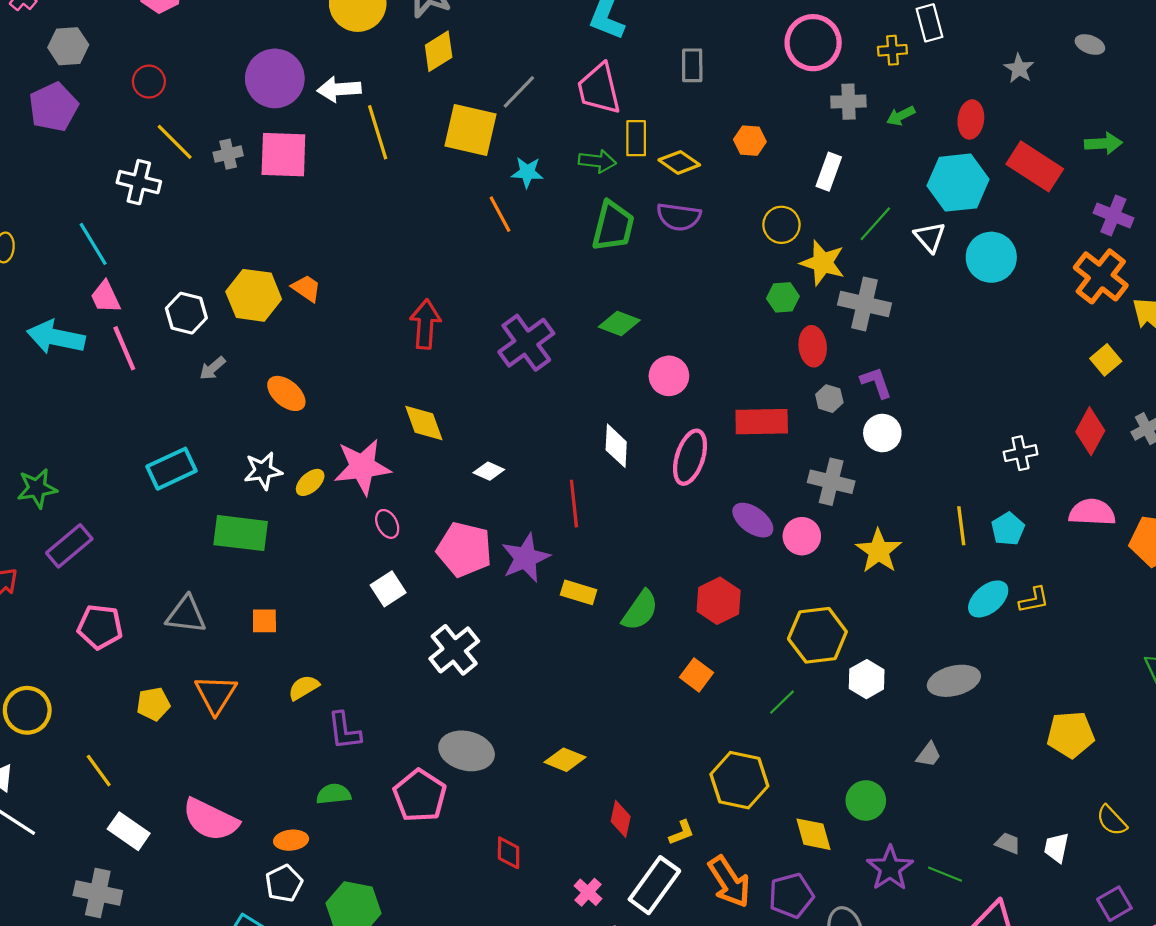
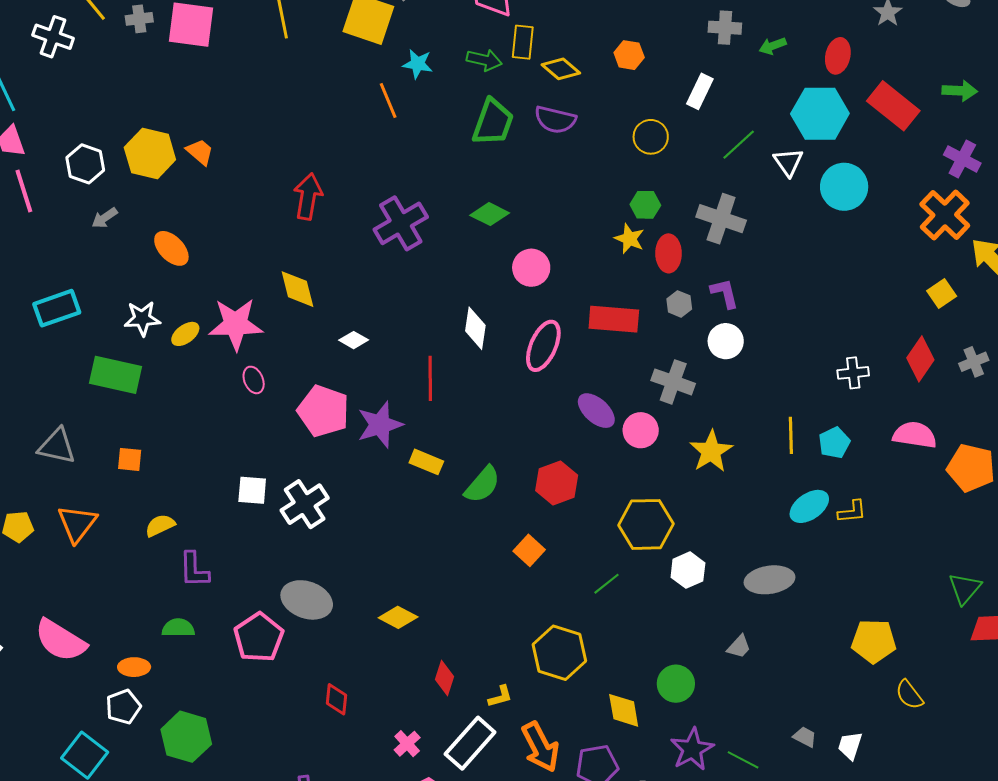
yellow star: (823, 263) -> (629, 239), moved, size x0.7
white square: (388, 589) -> (252, 490), moved, turned 32
yellow semicircle: (1112, 820) -> (909, 695), moved

